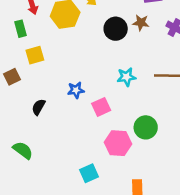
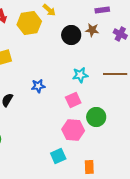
pink square: (101, 107) -> (73, 100), moved
cyan square: (89, 173) -> (58, 156), moved

